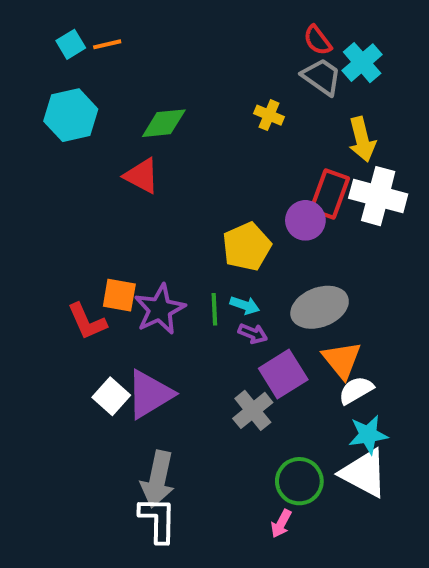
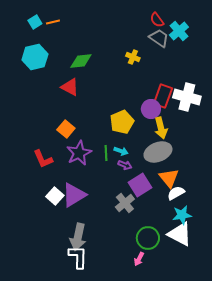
yellow arrow: (362, 139) -> (161, 128), moved
orange square: (119, 295) -> (66, 129), moved, turned 30

